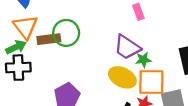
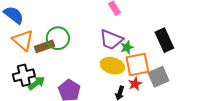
green arrow: (16, 47) -> (37, 83), moved

